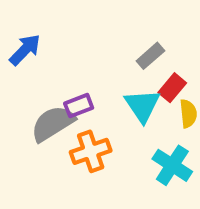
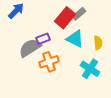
red rectangle: (172, 88) -> (65, 18), moved, size x1.5
cyan triangle: (142, 106) -> (75, 39), turned -30

